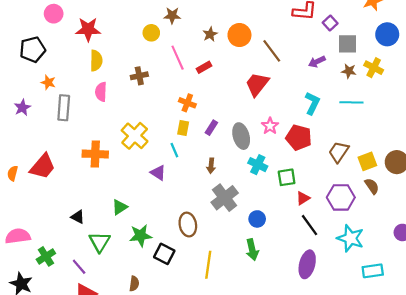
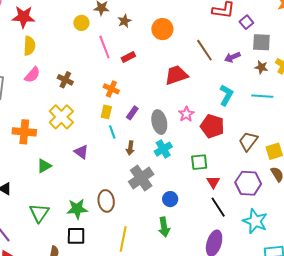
brown star: (210, 34) -> (124, 21), moved
brown line: (272, 51) -> (204, 50), moved
brown cross: (139, 76) -> (65, 80), moved, turned 35
red trapezoid: (257, 84) -> (176, 75), turned 30
pink semicircle: (101, 92) -> (32, 75), turned -144
cyan line: (174, 150) -> (112, 132), moved
cyan cross: (258, 165) -> (163, 149), moved, turned 30
red triangle: (303, 198) -> (213, 182), turned -32
green triangle: (120, 207) -> (44, 166), moved
green star: (141, 236) -> (77, 209), moved
green triangle: (100, 242) -> (39, 213), moved
black square: (164, 254) -> (76, 236), moved, turned -30

